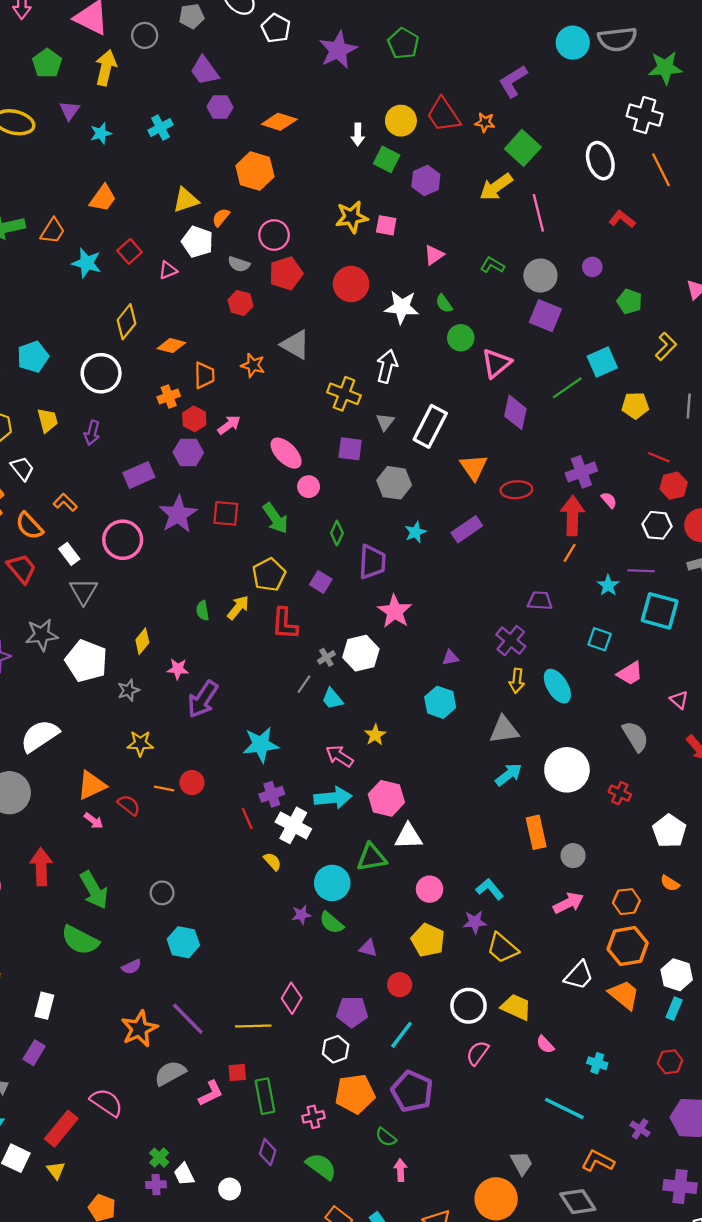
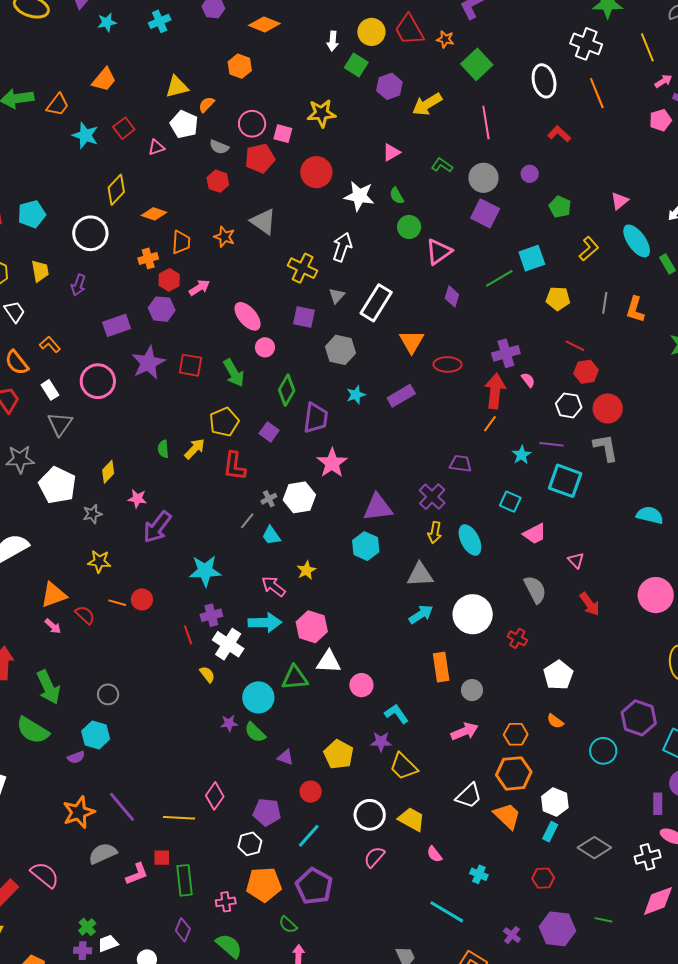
orange hexagon: (255, 171) -> (240, 66), size x0.7
yellow arrow: (496, 187) -> (427, 104), moved
pink square: (386, 225) -> (283, 134), moved
purple diamond: (515, 412) -> (452, 296), size x0.7
green diamond: (337, 533) -> (287, 390), size x1.4
purple triangle: (450, 658) -> (378, 507), size x2.0
pink circle: (430, 889) -> (361, 685), moved
cyan hexagon: (183, 942) -> (96, 735), moved
white trapezoid: (184, 1174) -> (108, 943), turned 90

